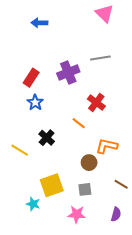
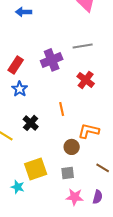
red cross: (96, 102) -> (86, 80), moved
orange line: (79, 123) -> (62, 109), turned 40
pink star: (77, 214) -> (75, 197), moved

